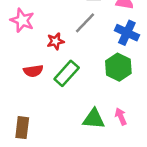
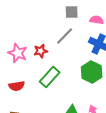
pink star: (22, 20) -> (18, 53), moved
red semicircle: (33, 71) -> (17, 86), moved

